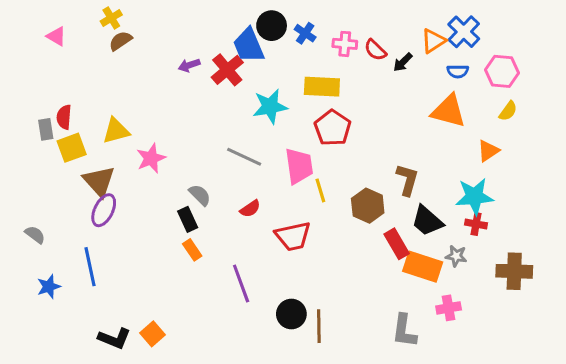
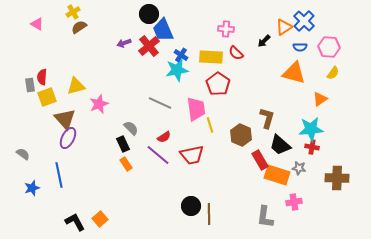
black circle: (272, 26) -> (149, 14), moved
blue cross: (305, 33) -> (181, 55), moved
red semicircle: (375, 50) -> (236, 53), moved
purple line: (241, 283) -> (158, 155), moved, turned -30
black L-shape: (114, 338) -> (75, 222), turned -140

